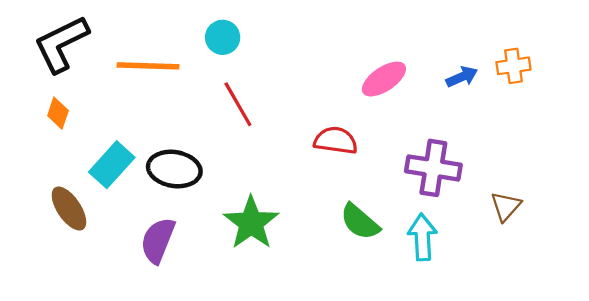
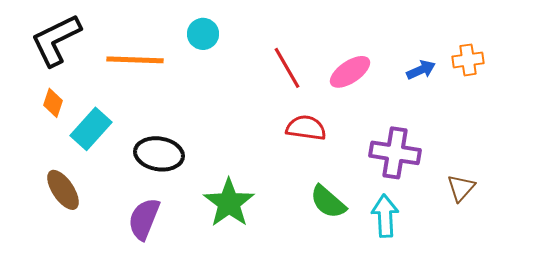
red line: (238, 104) -> (287, 68), moved
cyan rectangle: (112, 165) -> (91, 129), moved

